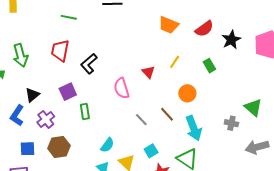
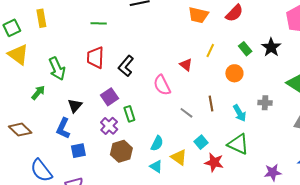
black star: (231, 40) -> (271, 47), moved
orange circle: (187, 93) -> (234, 73), moved
brown line: (167, 114) -> (211, 104), turned 42
purple cross: (46, 119) -> (109, 126), moved
gray cross: (231, 123) -> (265, 103), moved
cyan arrow: (194, 128) -> (240, 113), size x0.7
brown hexagon: (59, 147) -> (121, 151), moved
blue square: (28, 149) -> (78, 151), moved

